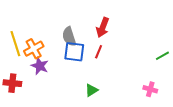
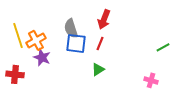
green triangle: (91, 90) -> (98, 69), moved

